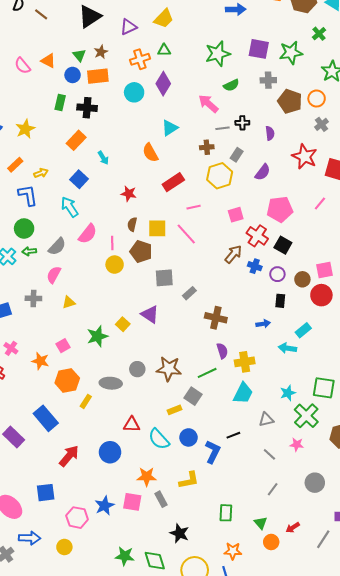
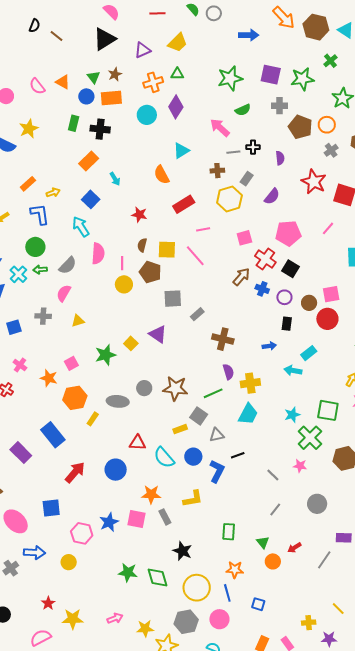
yellow star: (25, 129) -> (29, 129), moved
pink semicircle: (88, 234) -> (98, 254), turned -35
gray triangle: (266, 420) -> (217, 435), moved

